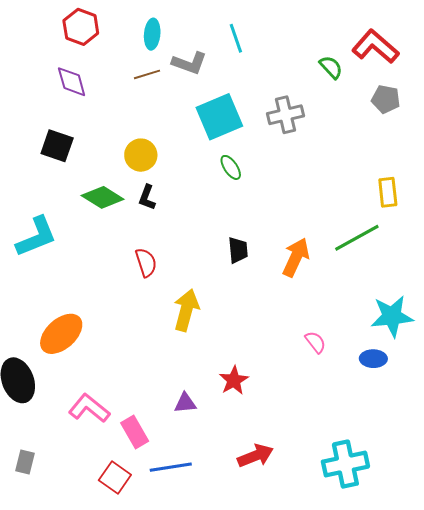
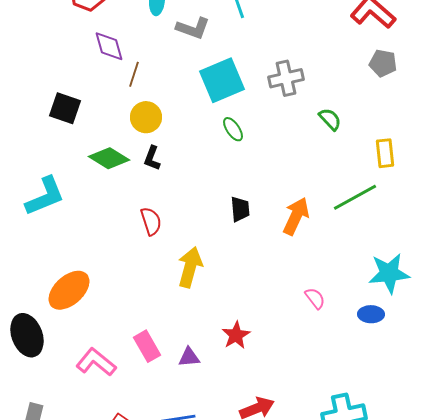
green semicircle: (331, 67) -> (330, 119), moved
brown line: (147, 74) -> (134, 74), moved, turned -55
purple diamond: (72, 82) -> (109, 46), moved
pink rectangle: (135, 432) -> (147, 346), moved

